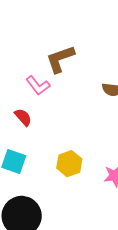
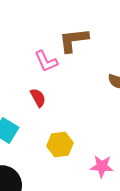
red semicircle: (23, 117) -> (38, 98), moved

